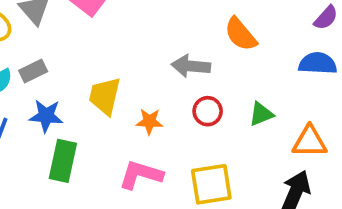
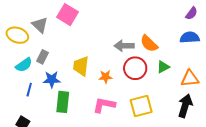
orange semicircle: (241, 34) -> (149, 44), moved
gray rectangle: (33, 71) -> (43, 57), turned -32
red circle: (208, 111) -> (135, 68), size x1.5

